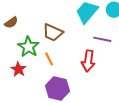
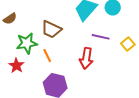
green star: (28, 47) -> (27, 43), turned 30

